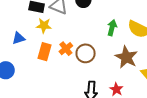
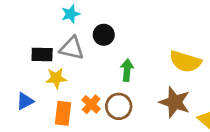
green arrow: (112, 28) -> (127, 70), moved

